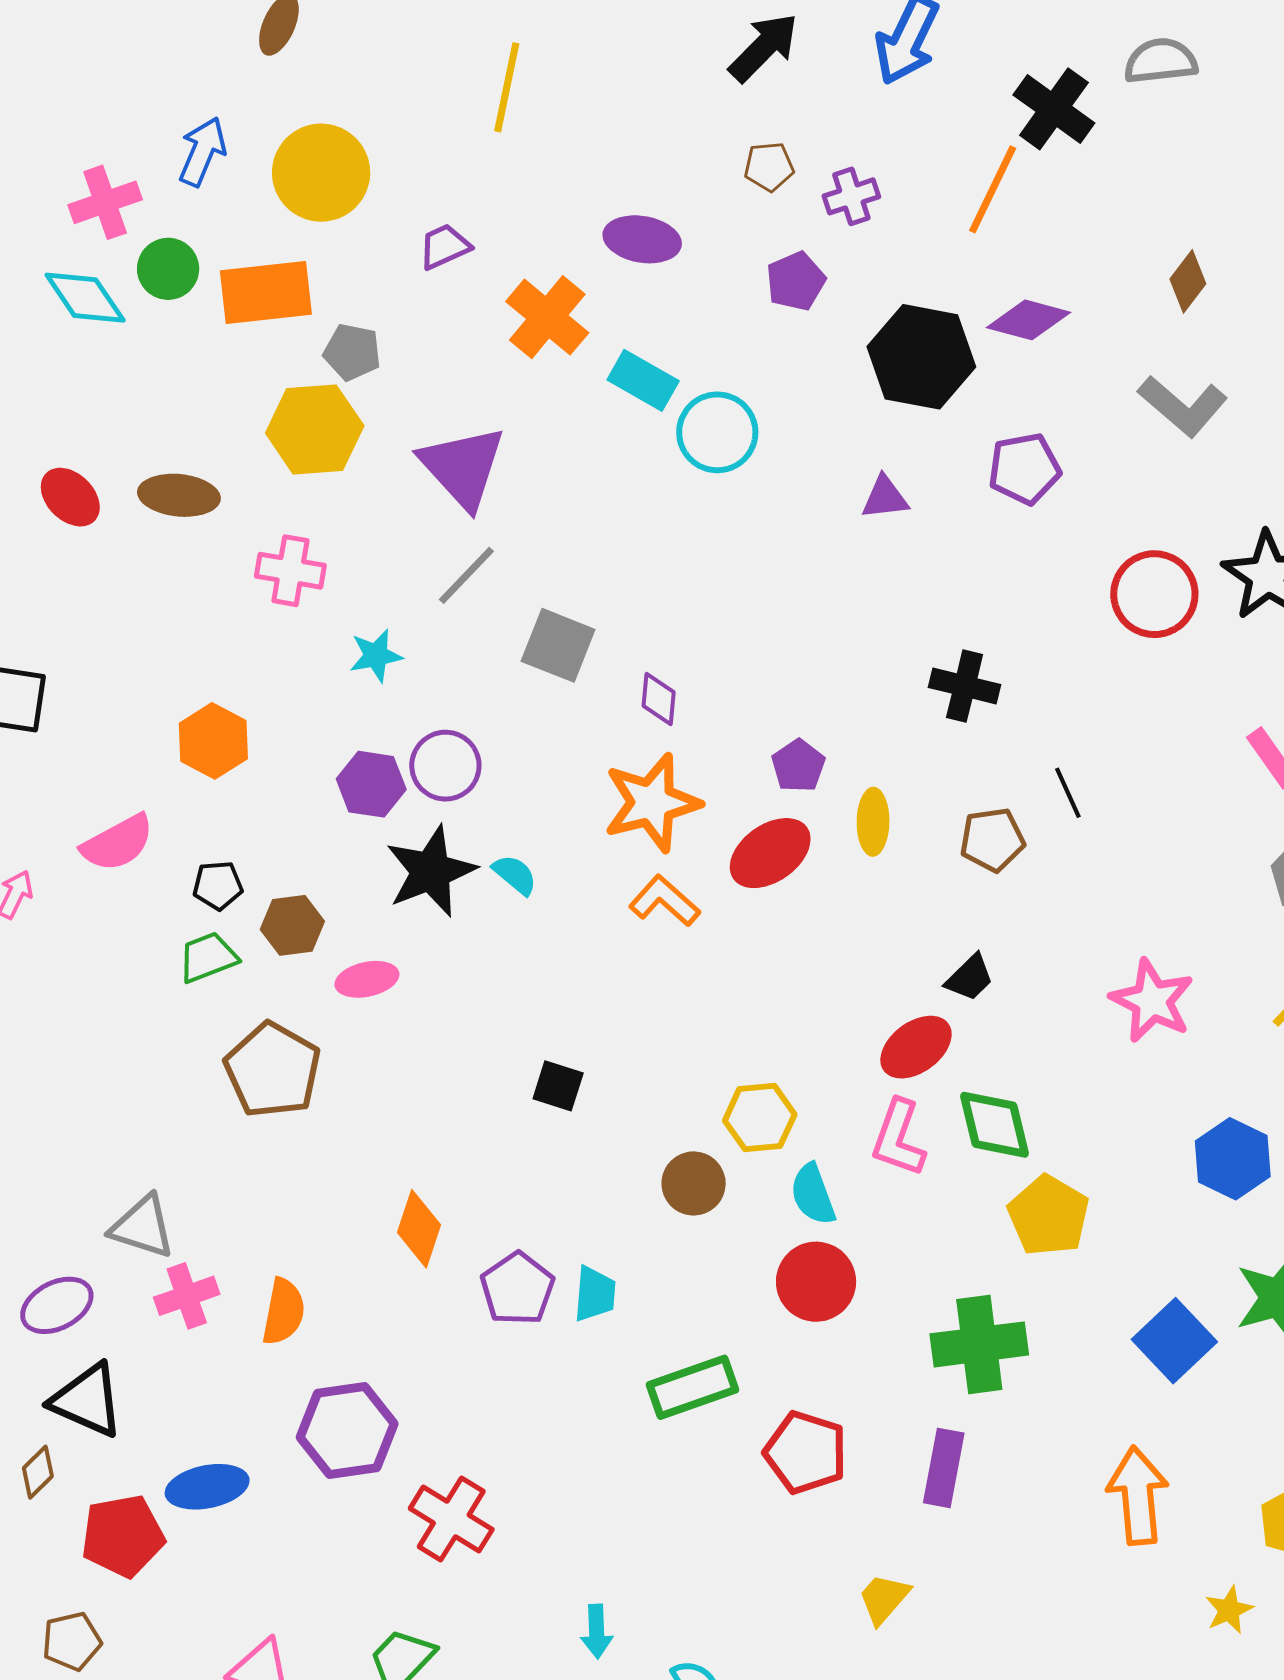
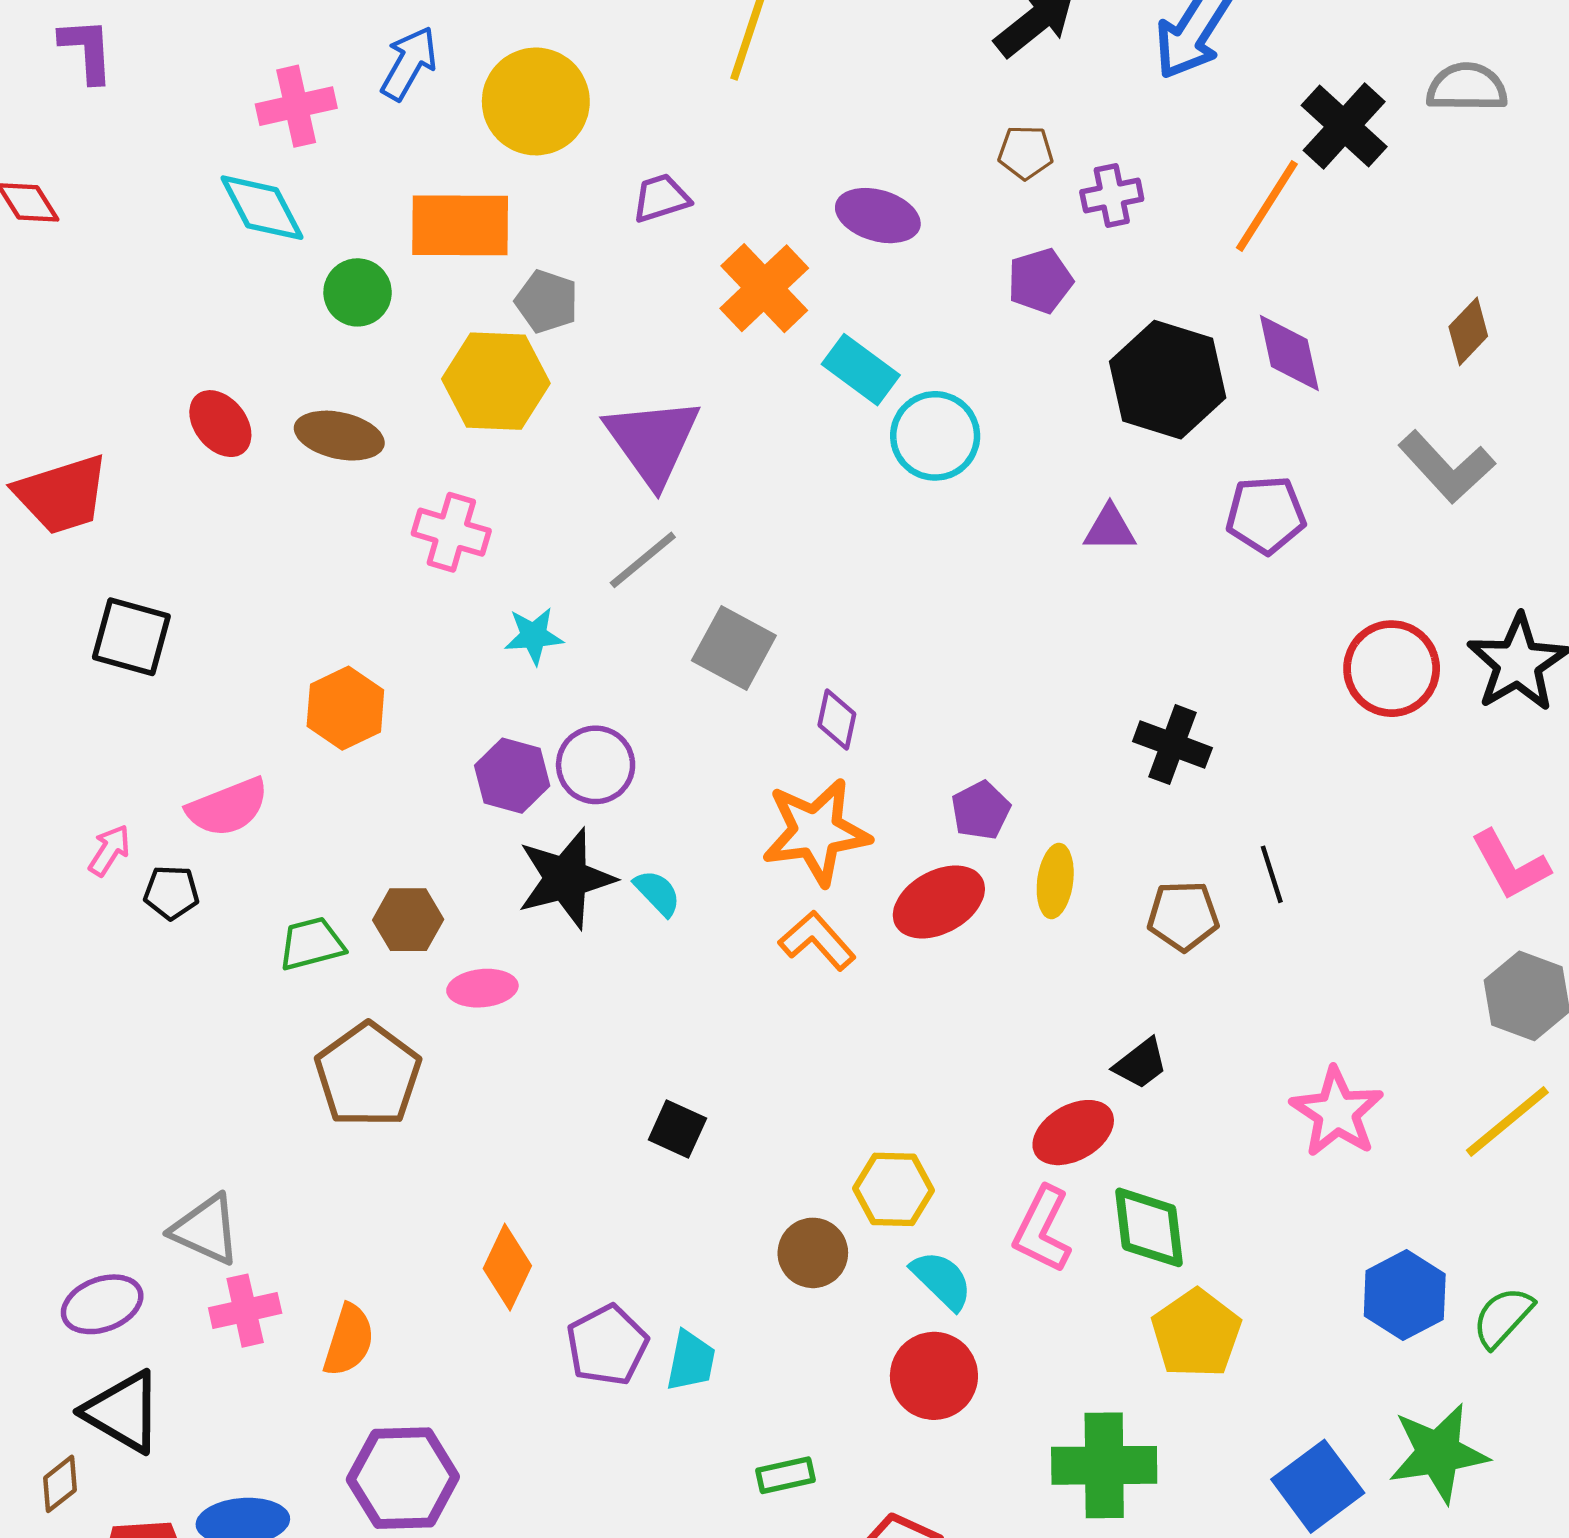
green circle: (168, 269) -> (358, 292), moved
purple diamond: (1029, 320) -> (1289, 353), turned 56
black pentagon: (218, 885) -> (171, 892), moved
cyan semicircle: (813, 1194) -> (942, 1280), turned 148
green rectangle: (692, 1387) -> (785, 1475), size x0.6

